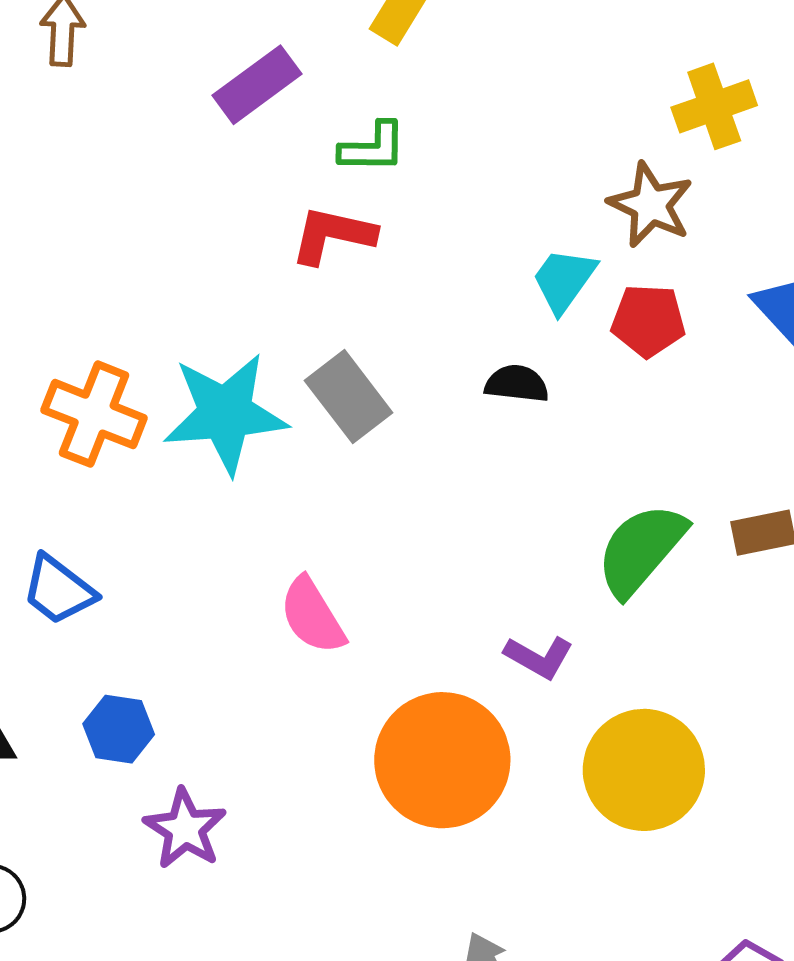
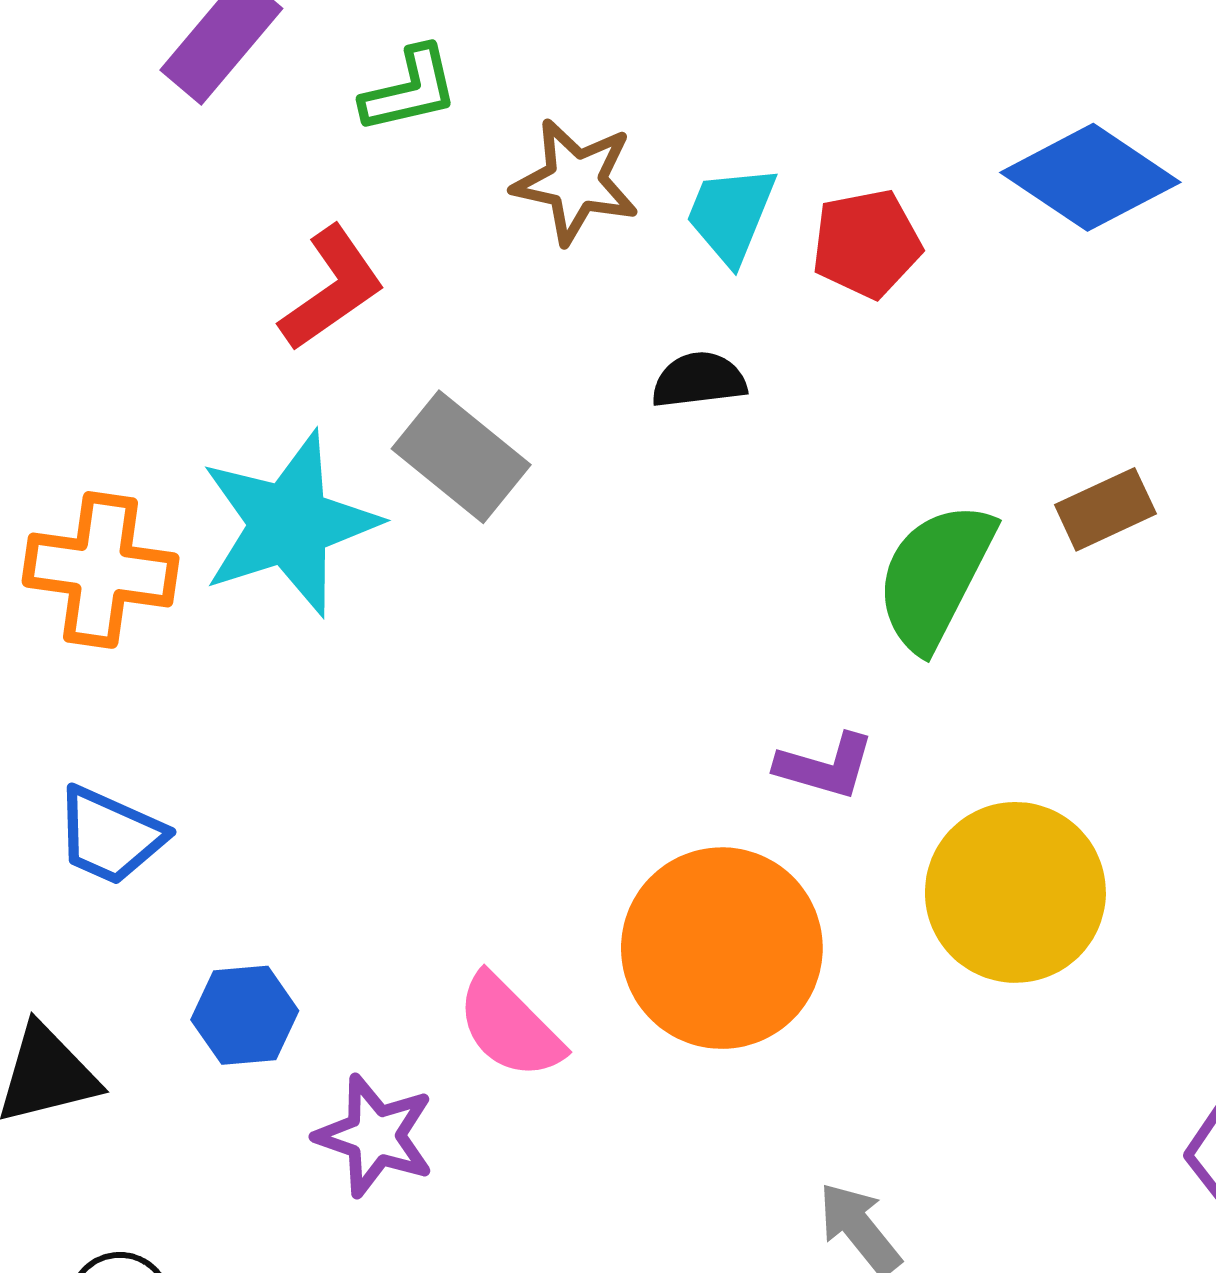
brown star: (651, 205) -> (576, 181), moved
red L-shape: (333, 235) -> (332, 288), moved, turned 146
pink semicircle: (312, 616) -> (510, 1027), moved

